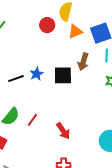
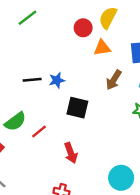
orange triangle: (75, 31) -> (102, 48), moved
black square: (63, 75) -> (77, 108), moved

